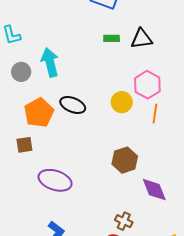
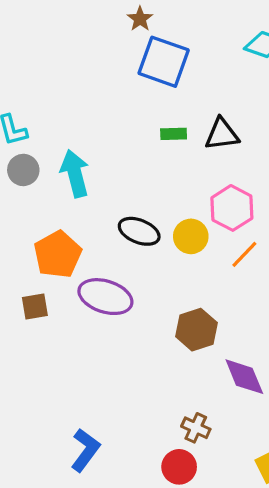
gray circle: (21, 72) -> (23, 170), moved
black ellipse: (73, 105) -> (139, 231), moved
orange line: (155, 114) -> (244, 254), turned 36
purple ellipse: (55, 180) -> (105, 297), moved

